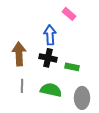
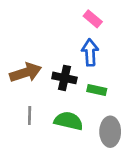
blue arrow: (50, 35) -> (90, 52), moved
brown arrow: (19, 54) -> (26, 73), turned 75

